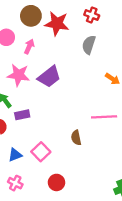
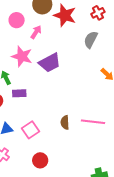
red cross: (92, 15) -> (98, 13), turned 32
pink line: (104, 117) -> (93, 122), moved

